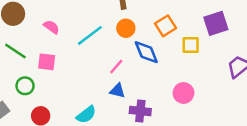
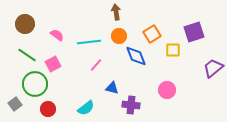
cyan line: (90, 35) -> (89, 42), turned 30
pink square: (47, 62) -> (53, 64), turned -35
pink line: (116, 67) -> (96, 65), moved
green circle: (25, 86) -> (35, 84), size x1.6

